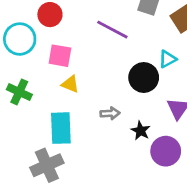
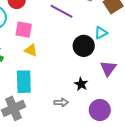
gray arrow: (110, 113) -> (61, 102), moved
purple circle: (166, 151) -> (100, 110), moved

